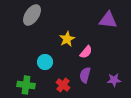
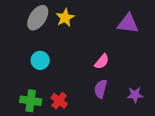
yellow star: (67, 39) -> (65, 18), moved
cyan circle: (45, 62) -> (40, 60), moved
red cross: (63, 85) -> (59, 101), moved

